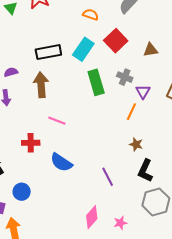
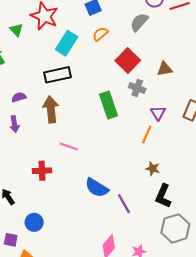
orange semicircle: (91, 15) -> (100, 34), turned -56
cyan rectangle: (83, 49) -> (67, 43), moved
gray cross: (125, 77) -> (137, 88), moved
blue semicircle: (61, 162) -> (97, 188), moved

